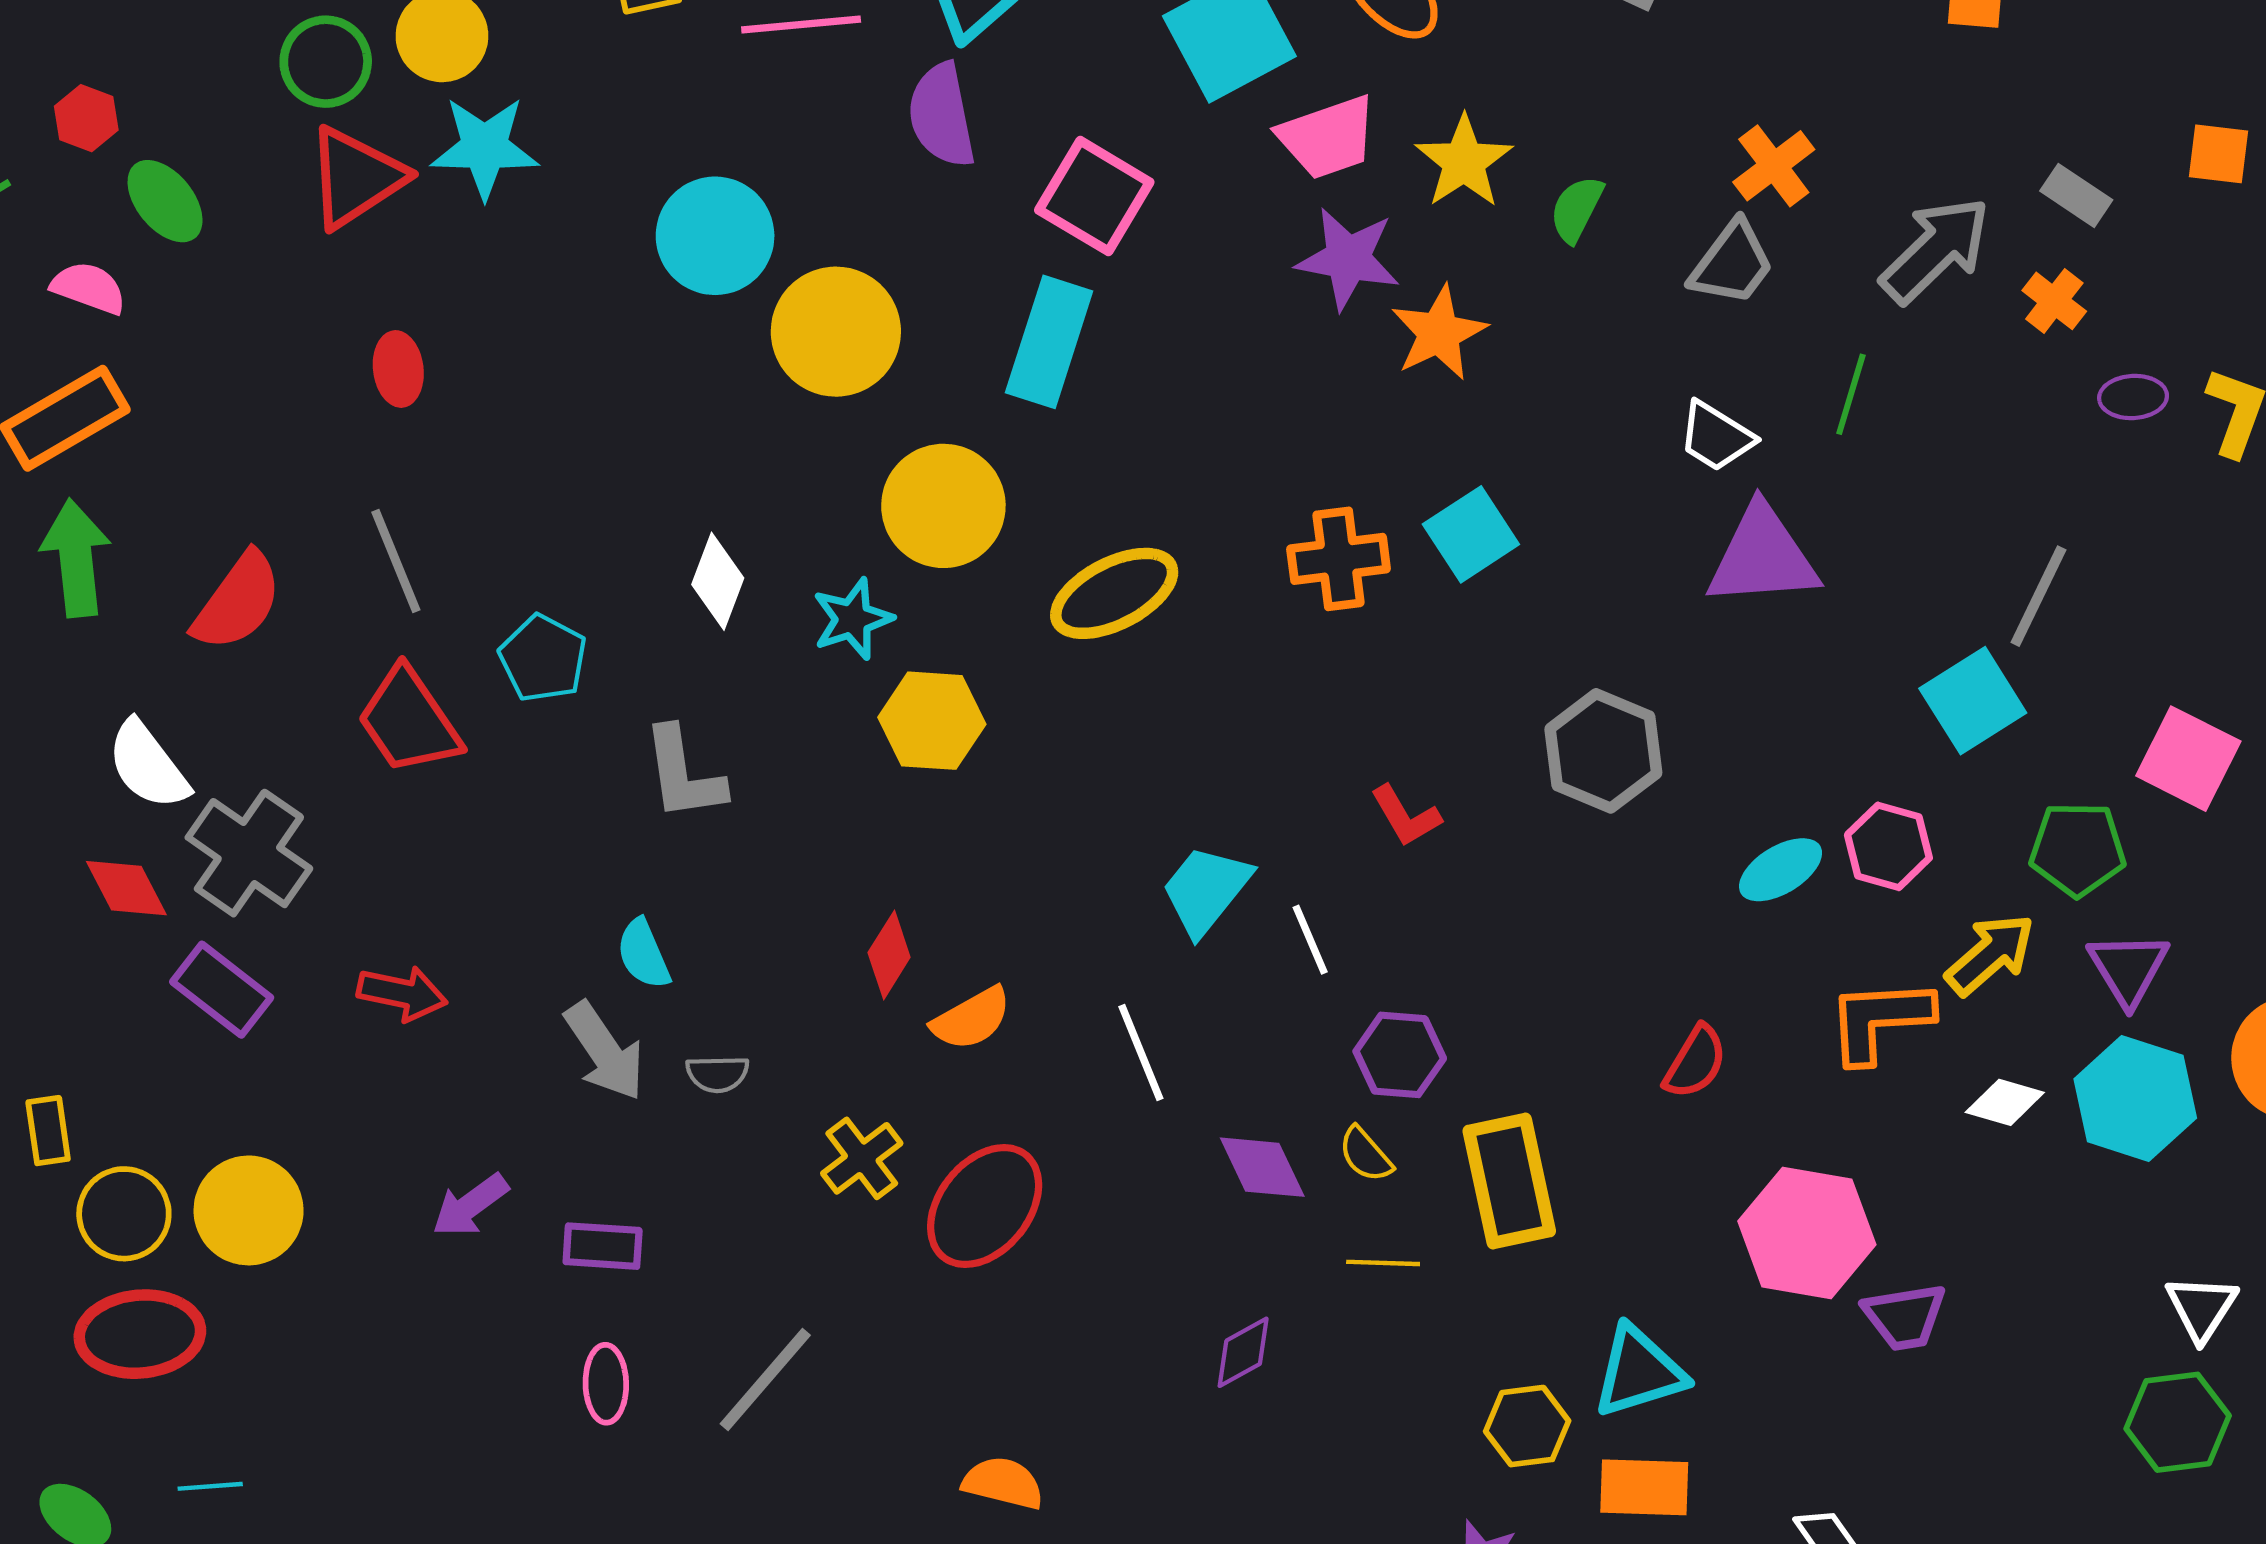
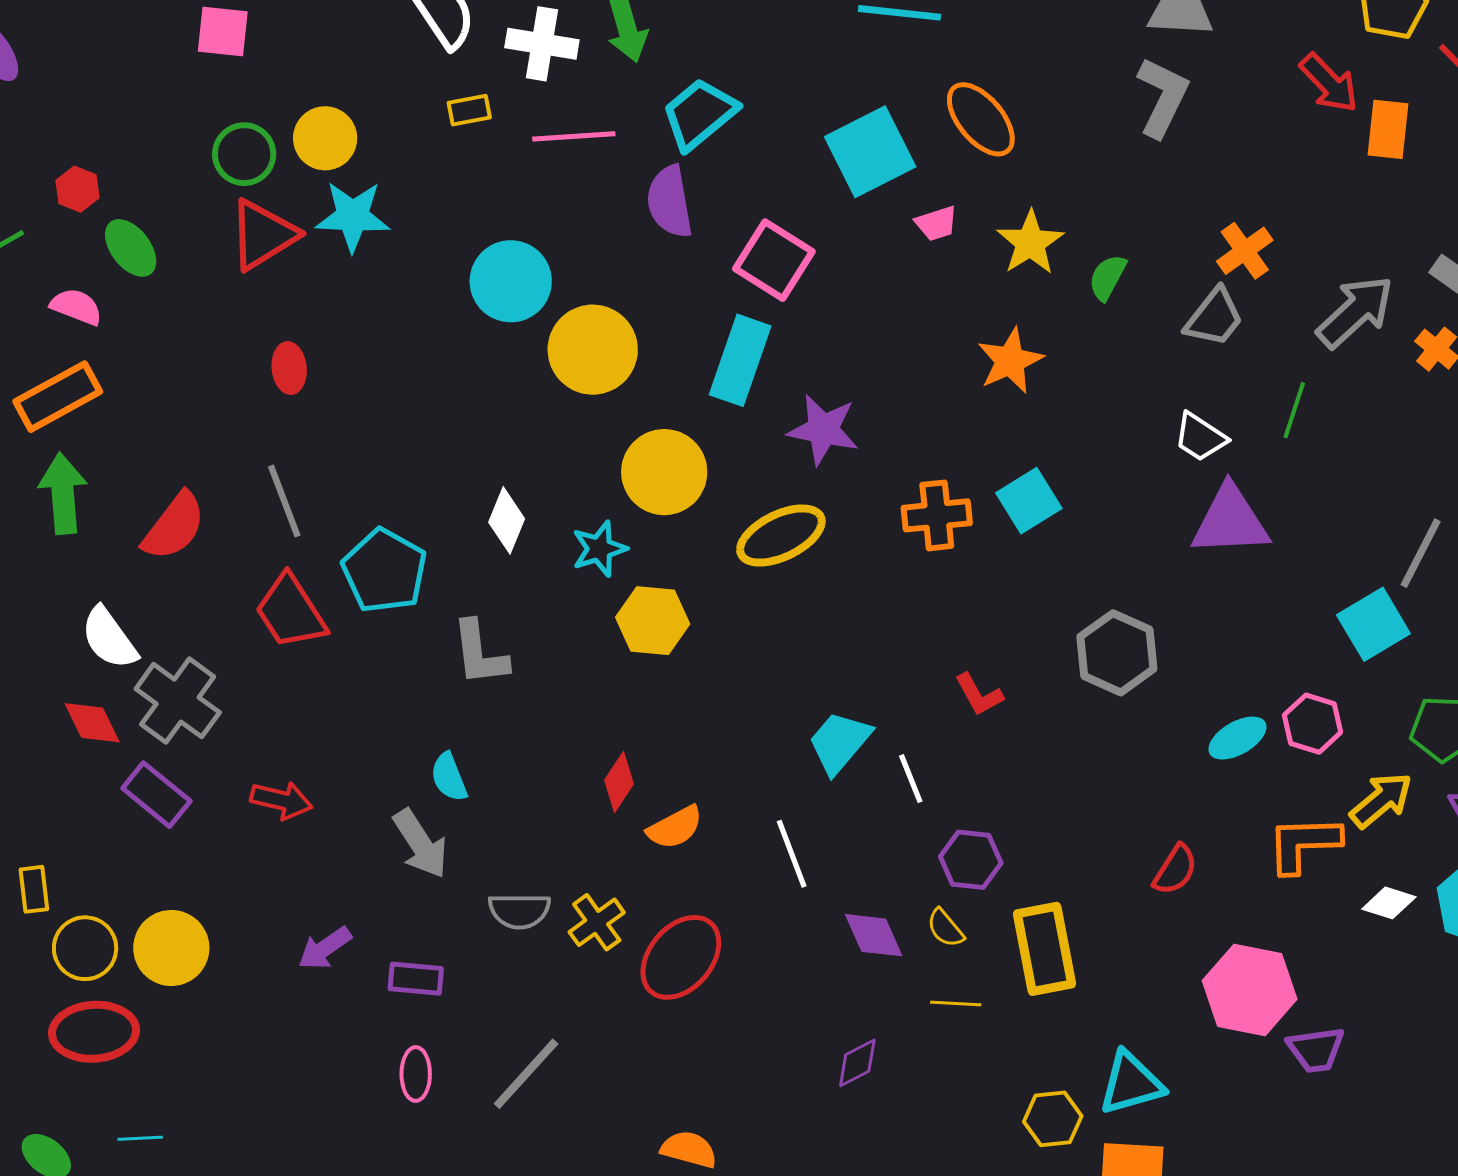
pink trapezoid: (1328, 137) -> (936, 223), size x0.6
purple star: (1348, 259) -> (823, 430), moved
cyan pentagon: (543, 658) -> (384, 571), size x1.4
gray semicircle: (717, 1074) -> (519, 911), moved, size x1.4

